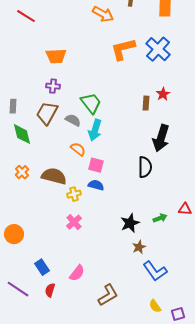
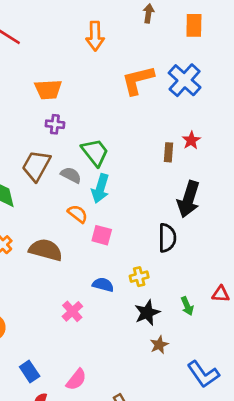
orange arrow: (103, 14) -> (95, 36), moved, turned 60
purple cross: (53, 86) -> (55, 124), moved
blue semicircle: (96, 185) -> (103, 285), moved
yellow cross: (74, 194) -> (139, 277), moved
green arrow: (160, 218) -> (187, 306), turned 88
blue L-shape: (155, 271) -> (203, 374), moved

